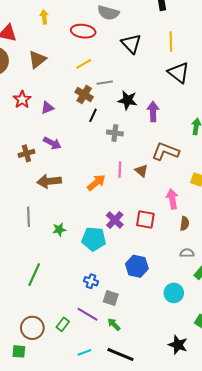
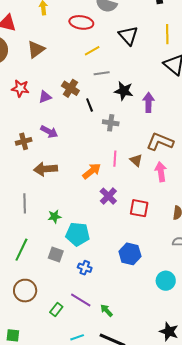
yellow line: (84, 64) -> (92, 51), moved
brown cross: (84, 95) -> (70, 88), moved
red star: (22, 99) -> (20, 88), turned -30
black line: (93, 115) -> (90, 105), turned -48
pink arrow: (172, 199) -> (161, 172), moved
purple cross: (115, 220) -> (108, 196), moved
cyan pentagon: (94, 239) -> (78, 234), moved
green line: (34, 275) -> (21, 250), moved
gray square: (111, 298) -> (56, 254), moved
brown circle: (32, 328) -> (25, 291), moved

